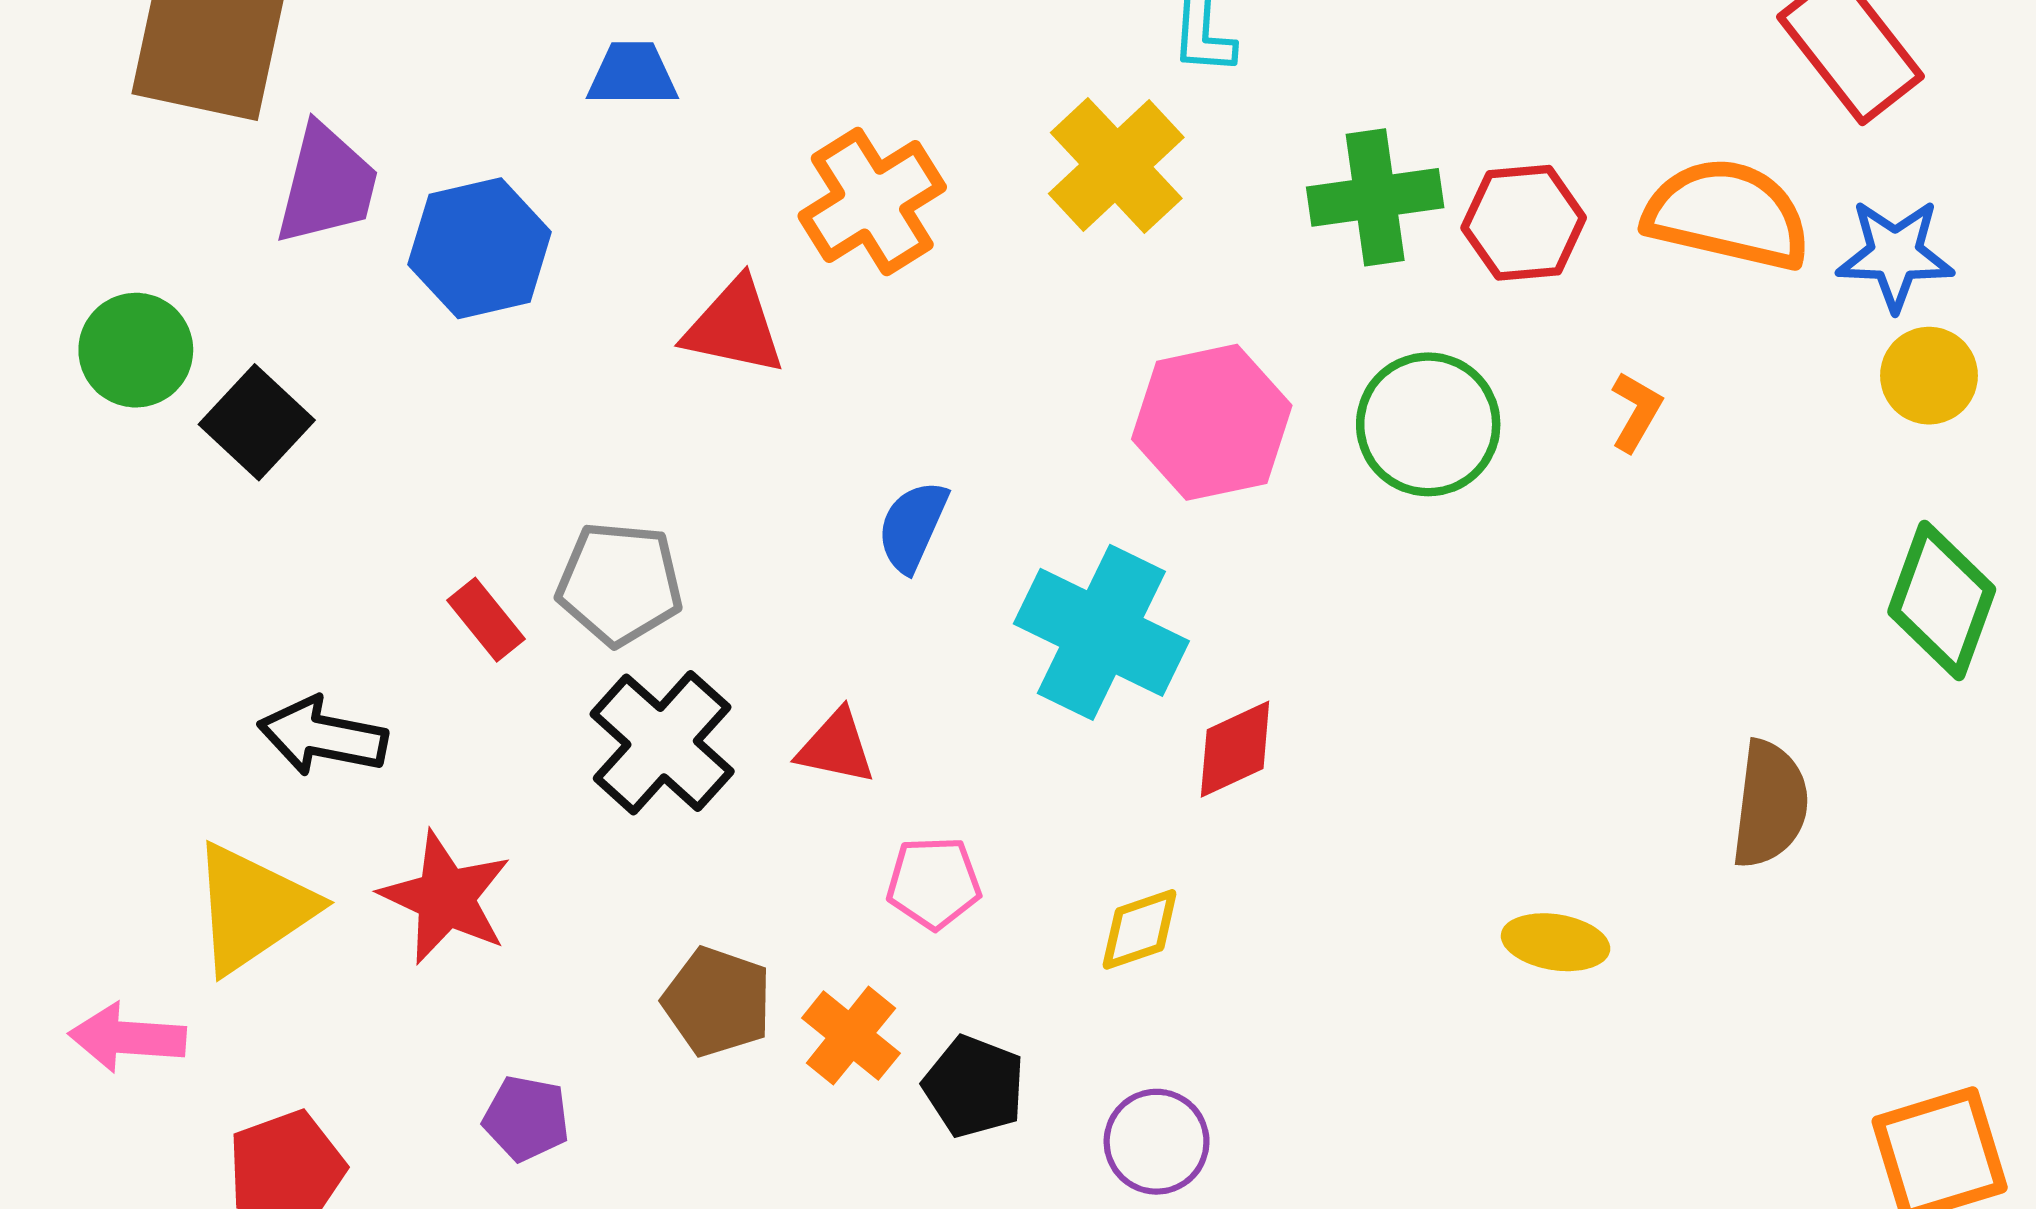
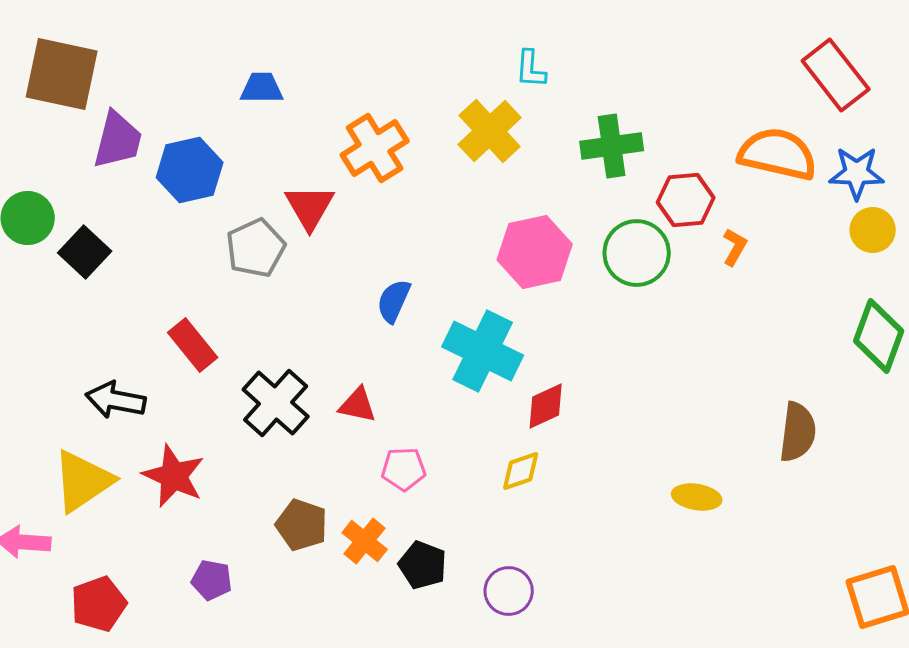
red hexagon: (1524, 223) -> (686, 200), moved
red triangle: (734, 327) -> (310, 207), turned 48
gray pentagon: (620, 584) -> (256, 248), moved, turned -30
red rectangle: (486, 620) -> (193, 345), size x1.4
yellow diamond: (1140, 929) -> (521, 471), moved

